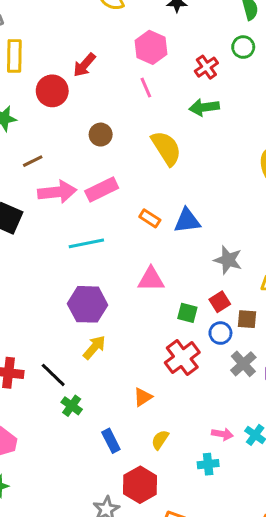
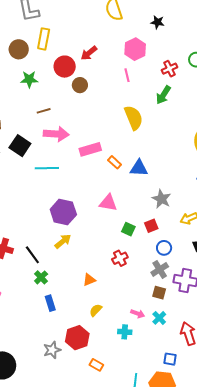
green arrow: (204, 107) -> (163, 95), turned -60
brown circle: (101, 135) -> (80, 85), moved
pink rectangle: (102, 190) -> (90, 149), moved
cyan line: (86, 243) -> (47, 168), moved
brown square: (247, 319) -> (159, 293), moved
blue circle: (220, 333) -> (164, 248), moved
red cross: (182, 358) -> (120, 258), size x0.7
blue rectangle: (111, 441) -> (50, 303), moved

